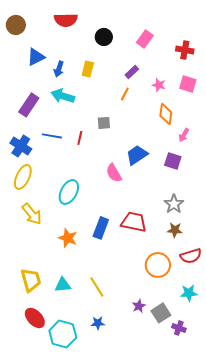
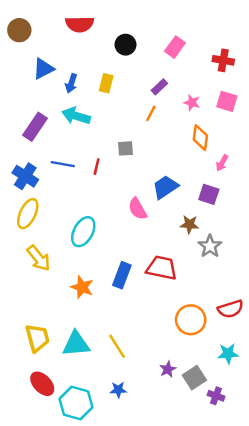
brown star: (175, 230) -> (189, 224), moved
cyan triangle: (63, 285) -> (76, 344), size x1.4

